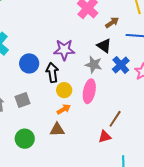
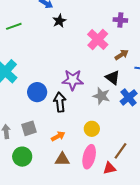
yellow circle: (64, 90) -> (92, 129), moved
pink ellipse: (89, 91) -> (89, 157), moved
orange arrow: (64, 109) -> (58, 136), moved
green circle: (25, 139) -> (22, 157), moved

